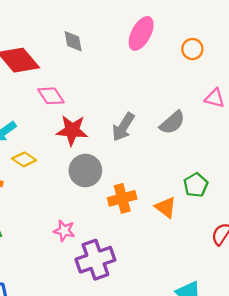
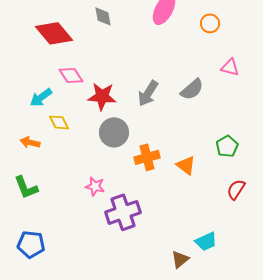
pink diamond: (51, 96) -> (71, 75), moved
yellow diamond: (24, 159) -> (59, 122), turned 30
green pentagon: (196, 185) -> (227, 146), moved

